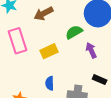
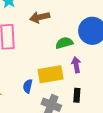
yellow rectangle: (49, 51) -> (51, 74), moved, size x1.4
black rectangle: (100, 80) -> (77, 95), turned 56

